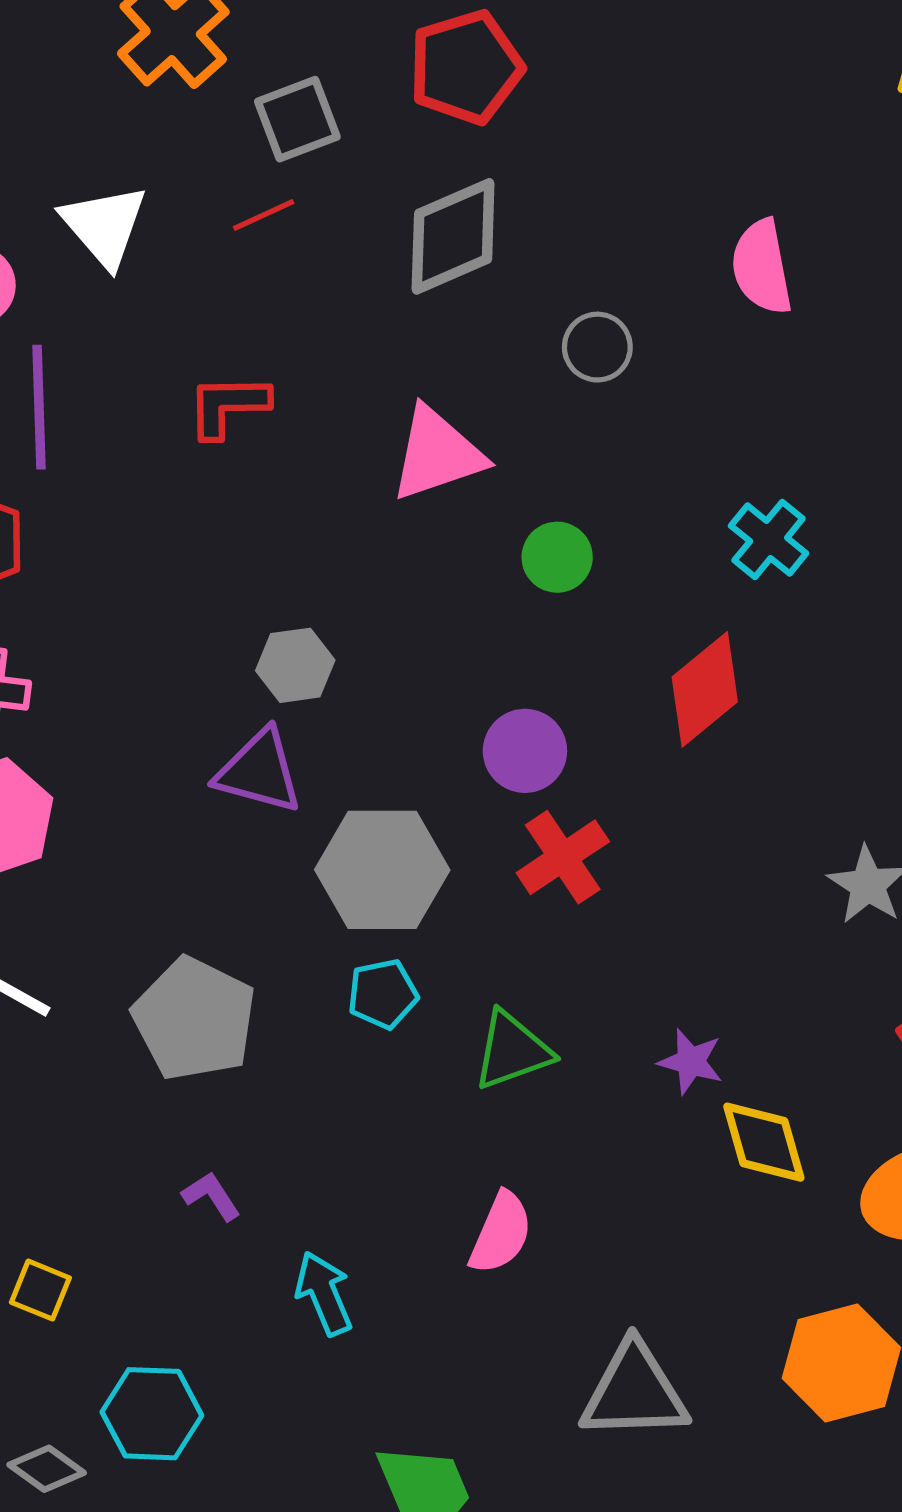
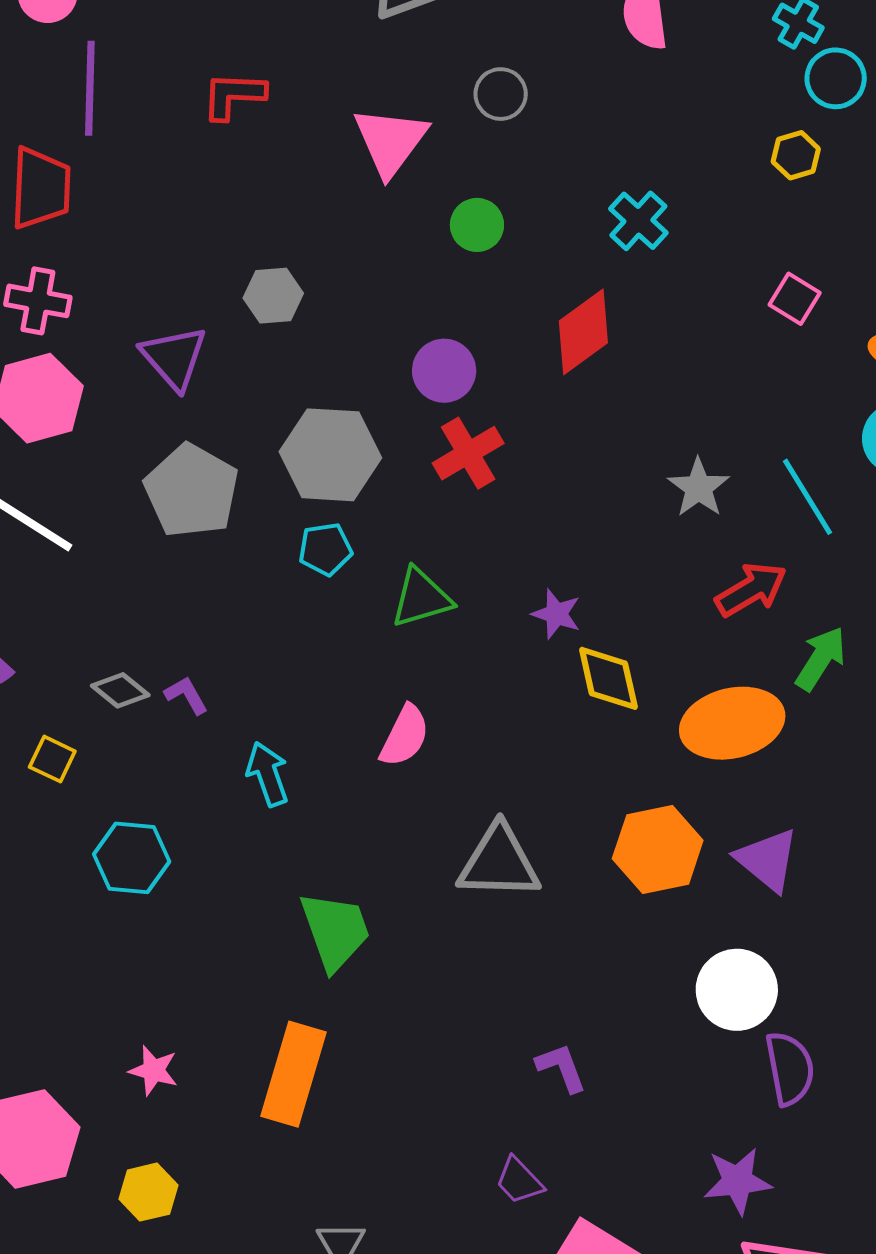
gray circle: (597, 347) -> (501, 94), moved
pink triangle: (437, 454) -> (390, 141), turned -38
purple triangle: (259, 772) -> (174, 358), moved, turned 30
gray pentagon: (194, 1019) -> (192, 491), moved
gray diamond: (47, 1469) -> (120, 690), moved

